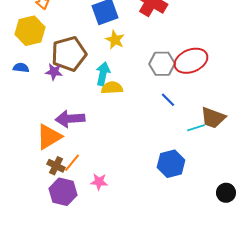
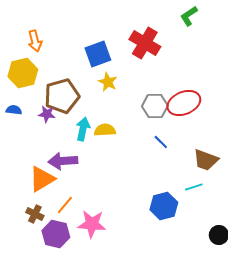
cyan arrow: (103, 74) -> (83, 129), moved
cyan line: (196, 128) -> (194, 187), moved
brown cross: (56, 166) -> (35, 214), moved
pink star: (99, 182) -> (92, 224), size x1.6

